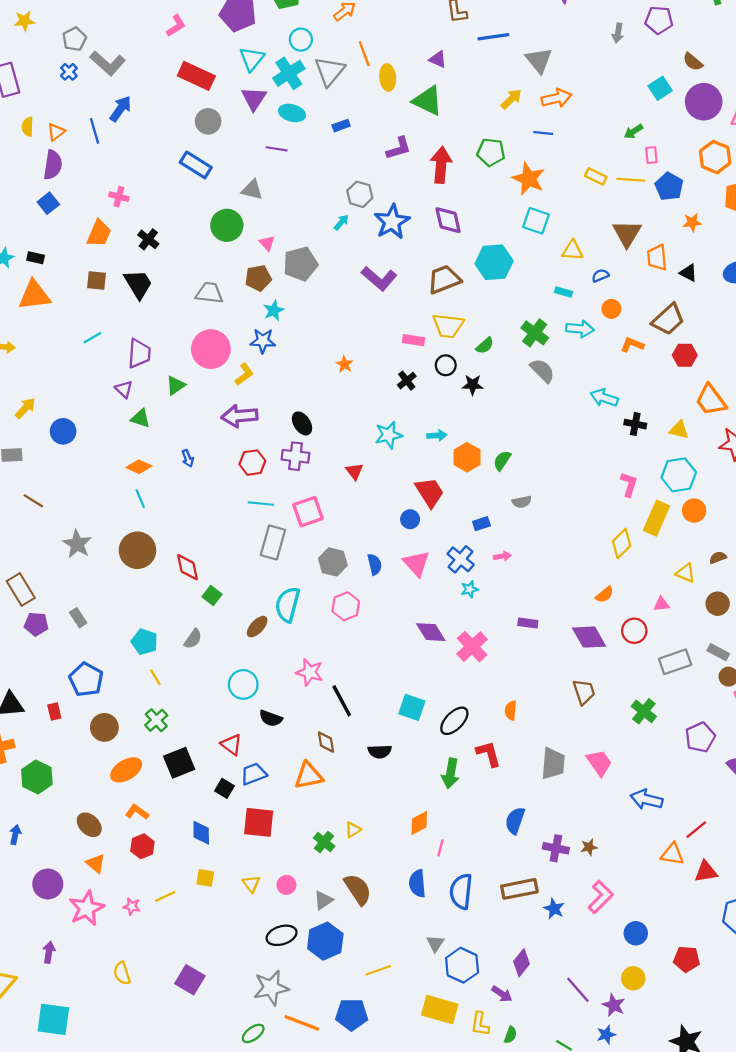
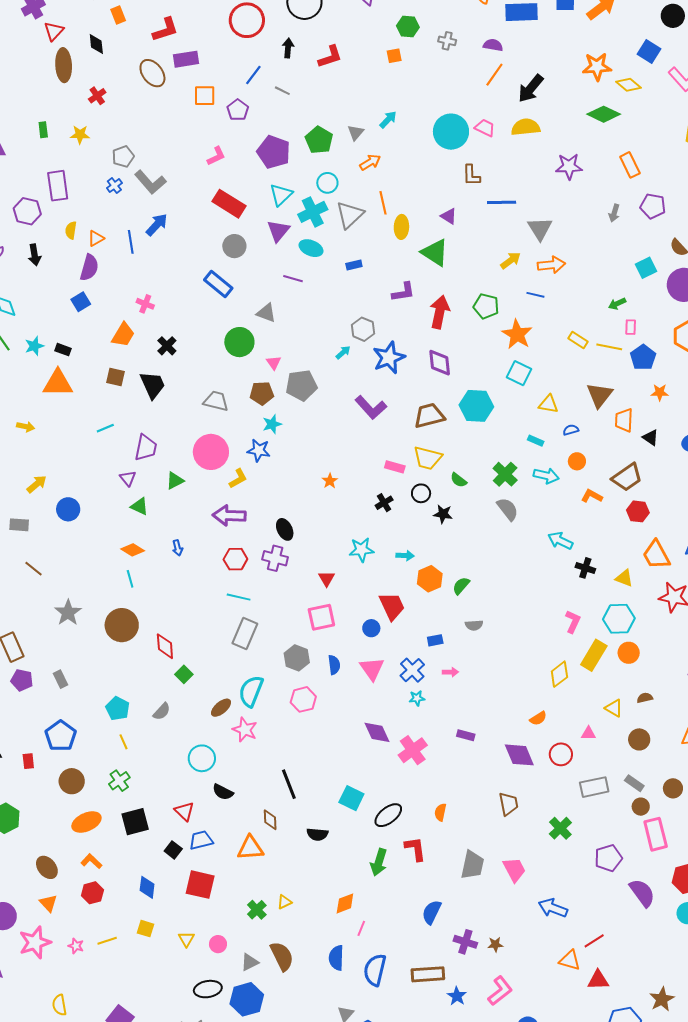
green semicircle: (485, 346) -> (459, 480), turned 72
pink square: (308, 512) -> (321, 617), moved
pink star: (310, 672) -> (245, 730), moved

